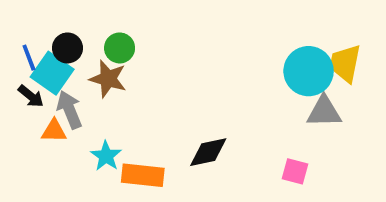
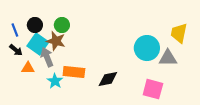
cyan circle: (309, 71) -> (147, 48), moved
cyan square: (52, 73) -> (38, 44), moved
gray arrow: (69, 110) -> (47, 57), moved
pink square: (295, 171) -> (153, 89), size x1.5
orange rectangle: (143, 175) -> (74, 72), moved

